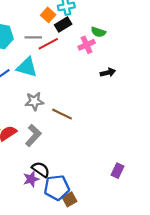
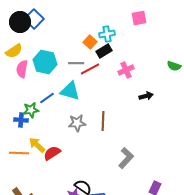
green semicircle: (98, 32) -> (174, 66), moved
brown line: (62, 114) -> (103, 121), moved, turned 66
gray L-shape: (33, 135) -> (126, 158), moved

